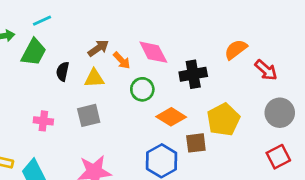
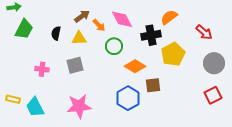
orange semicircle: (236, 49) -> (169, 17), moved
green trapezoid: (34, 52) -> (24, 29), moved
yellow pentagon: (223, 120) -> (173, 54), moved

